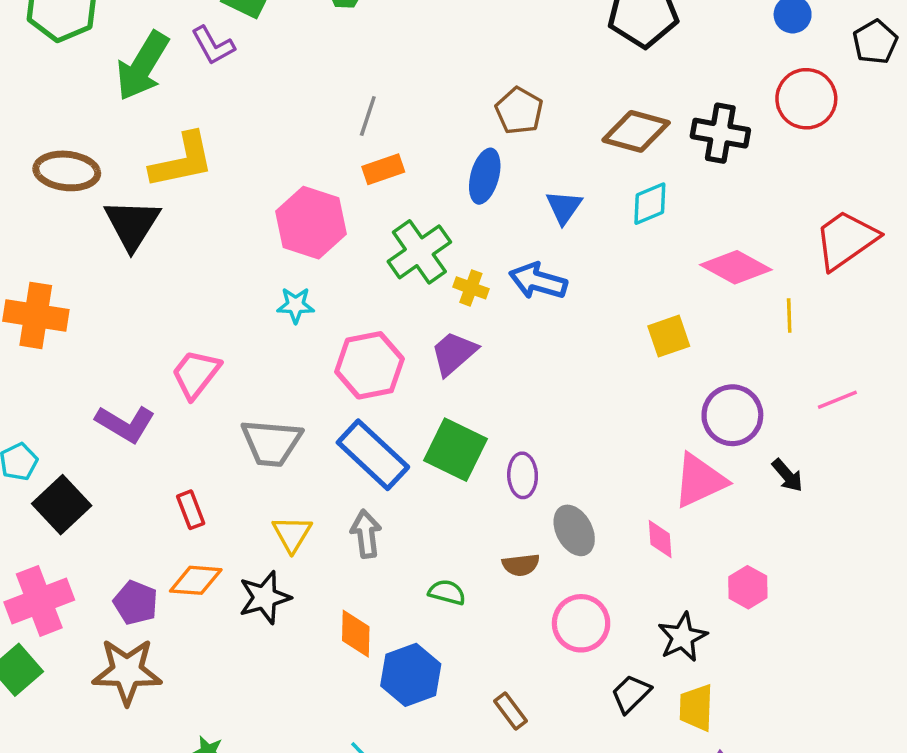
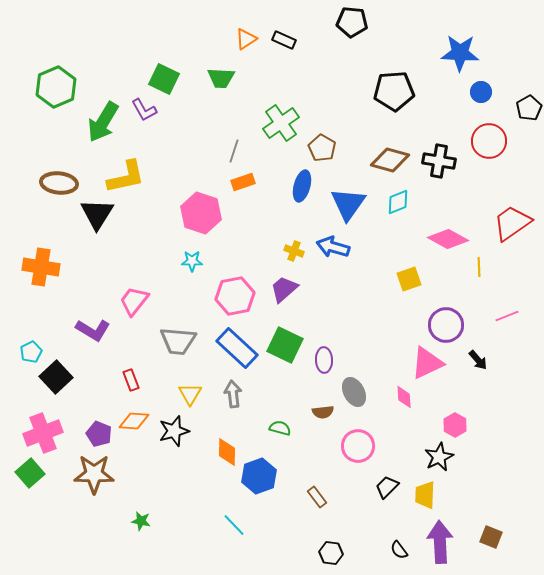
blue triangle: (564, 207) -> (348, 204), size x1.6
green cross: (419, 252) -> (281, 123), moved
black star: (683, 637) -> (439, 457), moved

